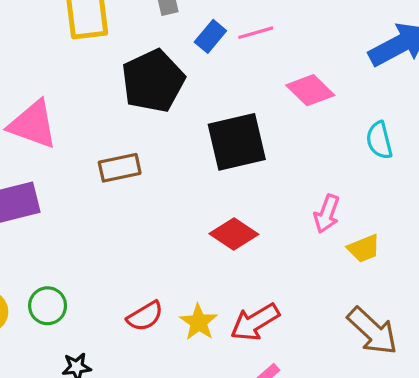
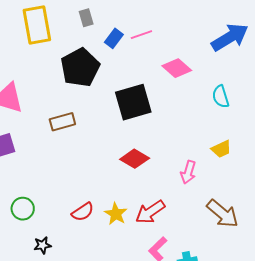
pink arrow: (327, 214) -> (188, 172), moved
yellow trapezoid: (364, 248) -> (221, 149), moved

